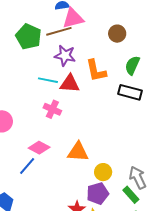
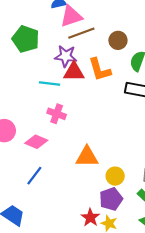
brown line: (59, 31) -> (81, 33), moved
brown circle: (117, 34) -> (118, 40), moved
red triangle: (70, 84) -> (74, 72), moved
pink diamond: (39, 148) -> (36, 142), moved

